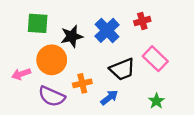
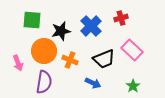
pink arrow: (21, 74) -> (18, 63), turned -91
orange cross: (82, 83) -> (70, 60), moved, turned 35
purple semicircle: (52, 96) -> (44, 82), turned -105
blue arrow: (109, 98) -> (93, 83), turned 63

